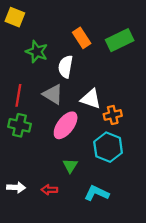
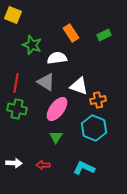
green rectangle: (120, 40) -> (104, 35), size x0.6
white semicircle: (66, 67) -> (57, 58), turned 72
green triangle: (70, 166) -> (56, 137), moved

